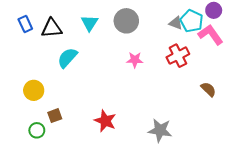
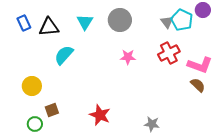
gray triangle: (176, 23) -> (167, 22), turned 32
pink L-shape: (211, 35) -> (200, 65), moved, turned 145
gray star: (160, 130) -> (152, 124), size x0.7

